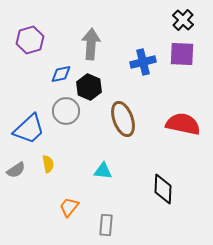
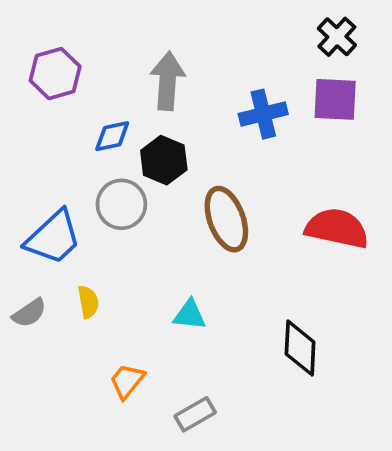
gray rectangle: (106, 225) -> (195, 414), turned 55

